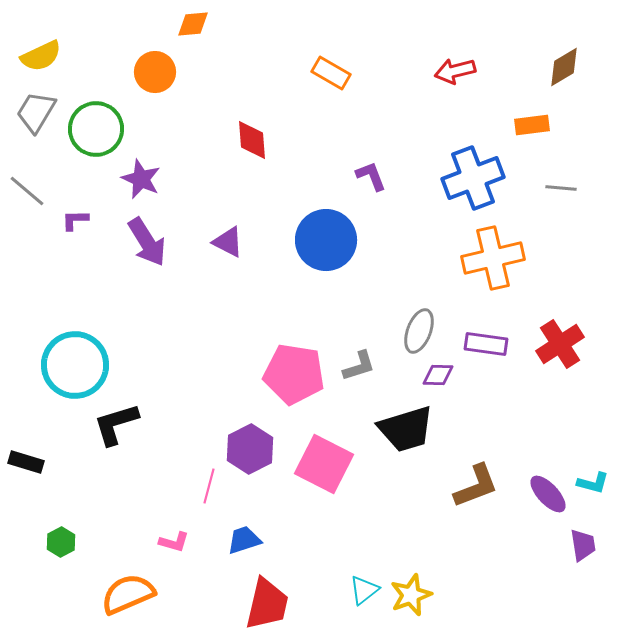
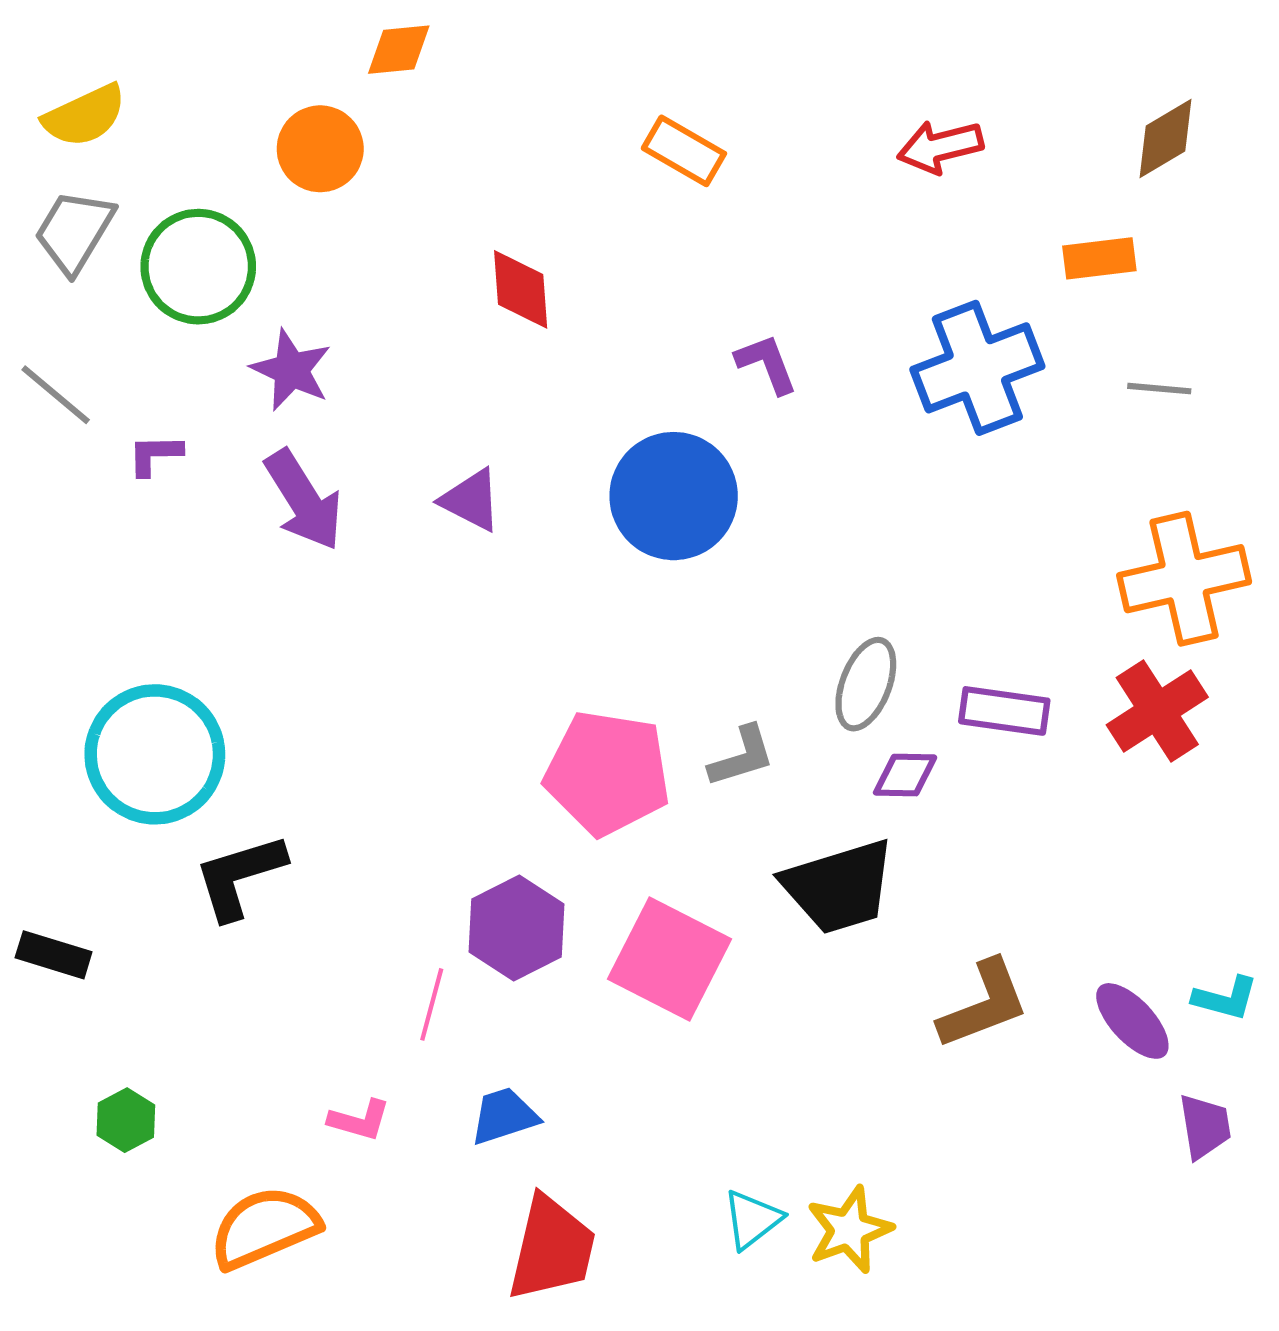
orange cross: (493, 258) -> (1184, 579), moved

